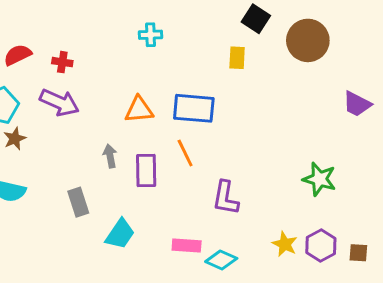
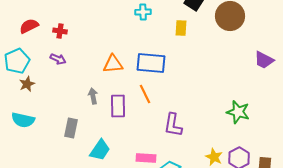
cyan cross: (150, 35) -> (143, 12), moved
purple arrow: (59, 103) -> (58, 59), size x0.6
gray rectangle: (78, 202) -> (71, 128), turned 30

